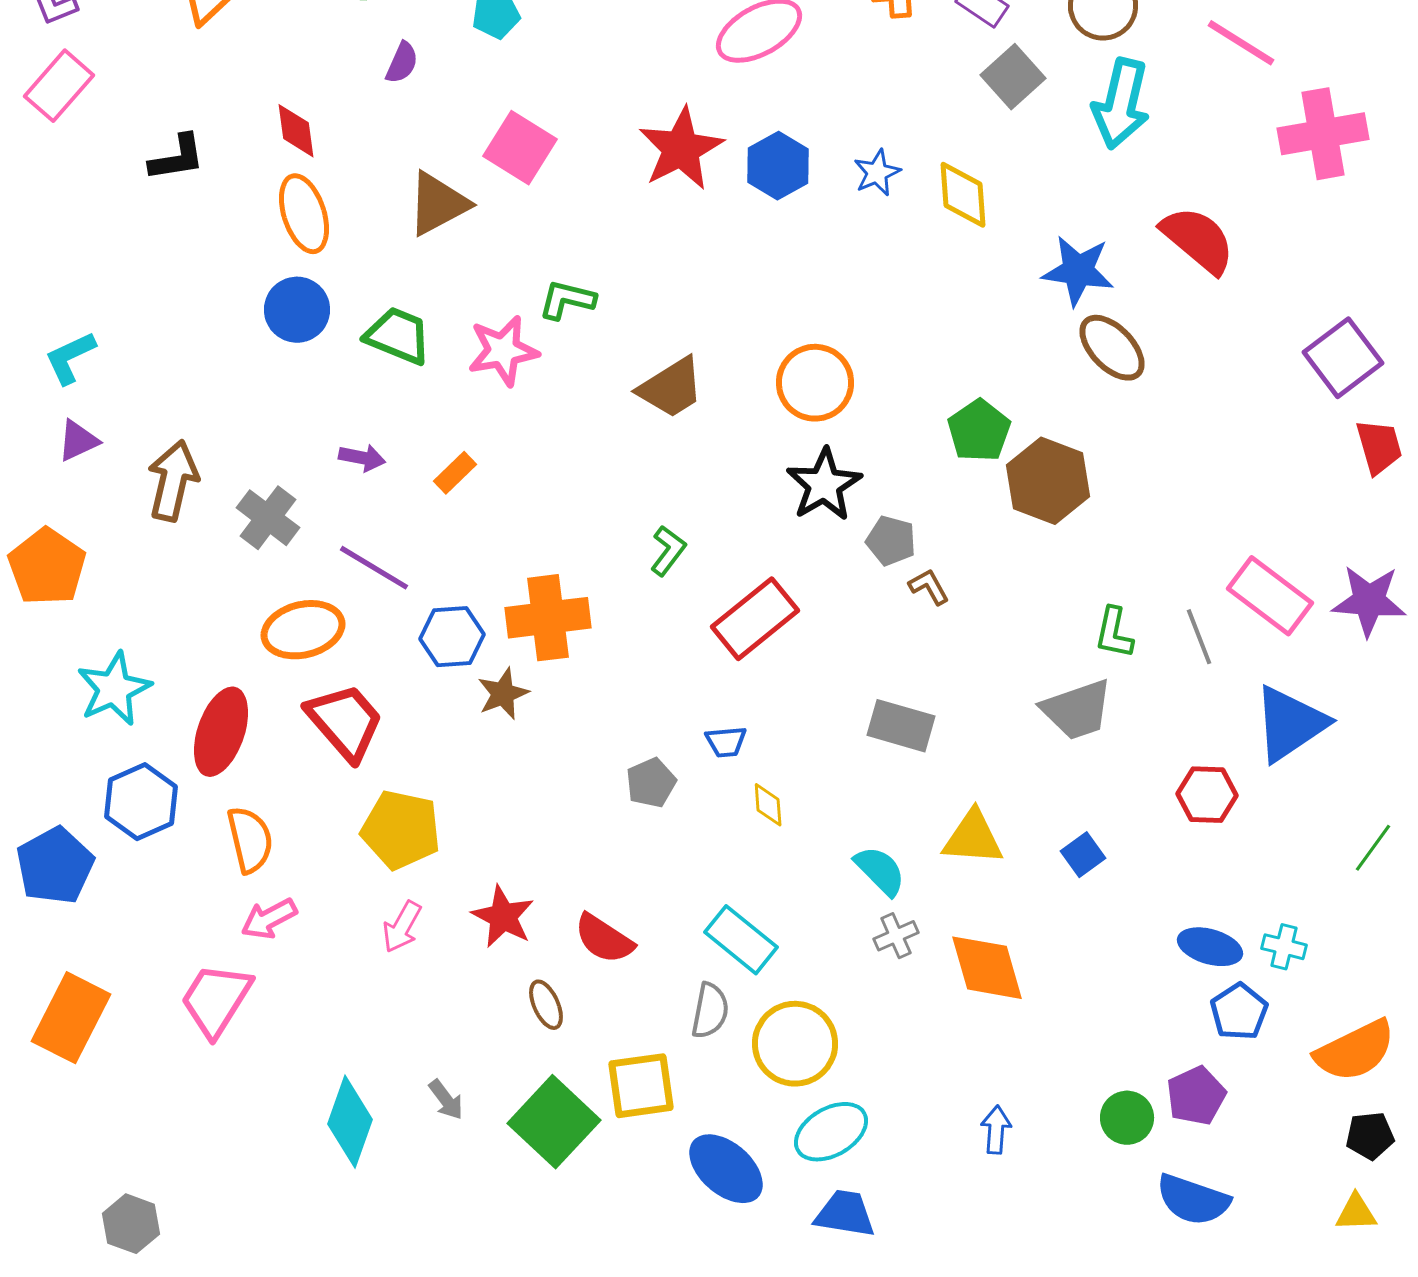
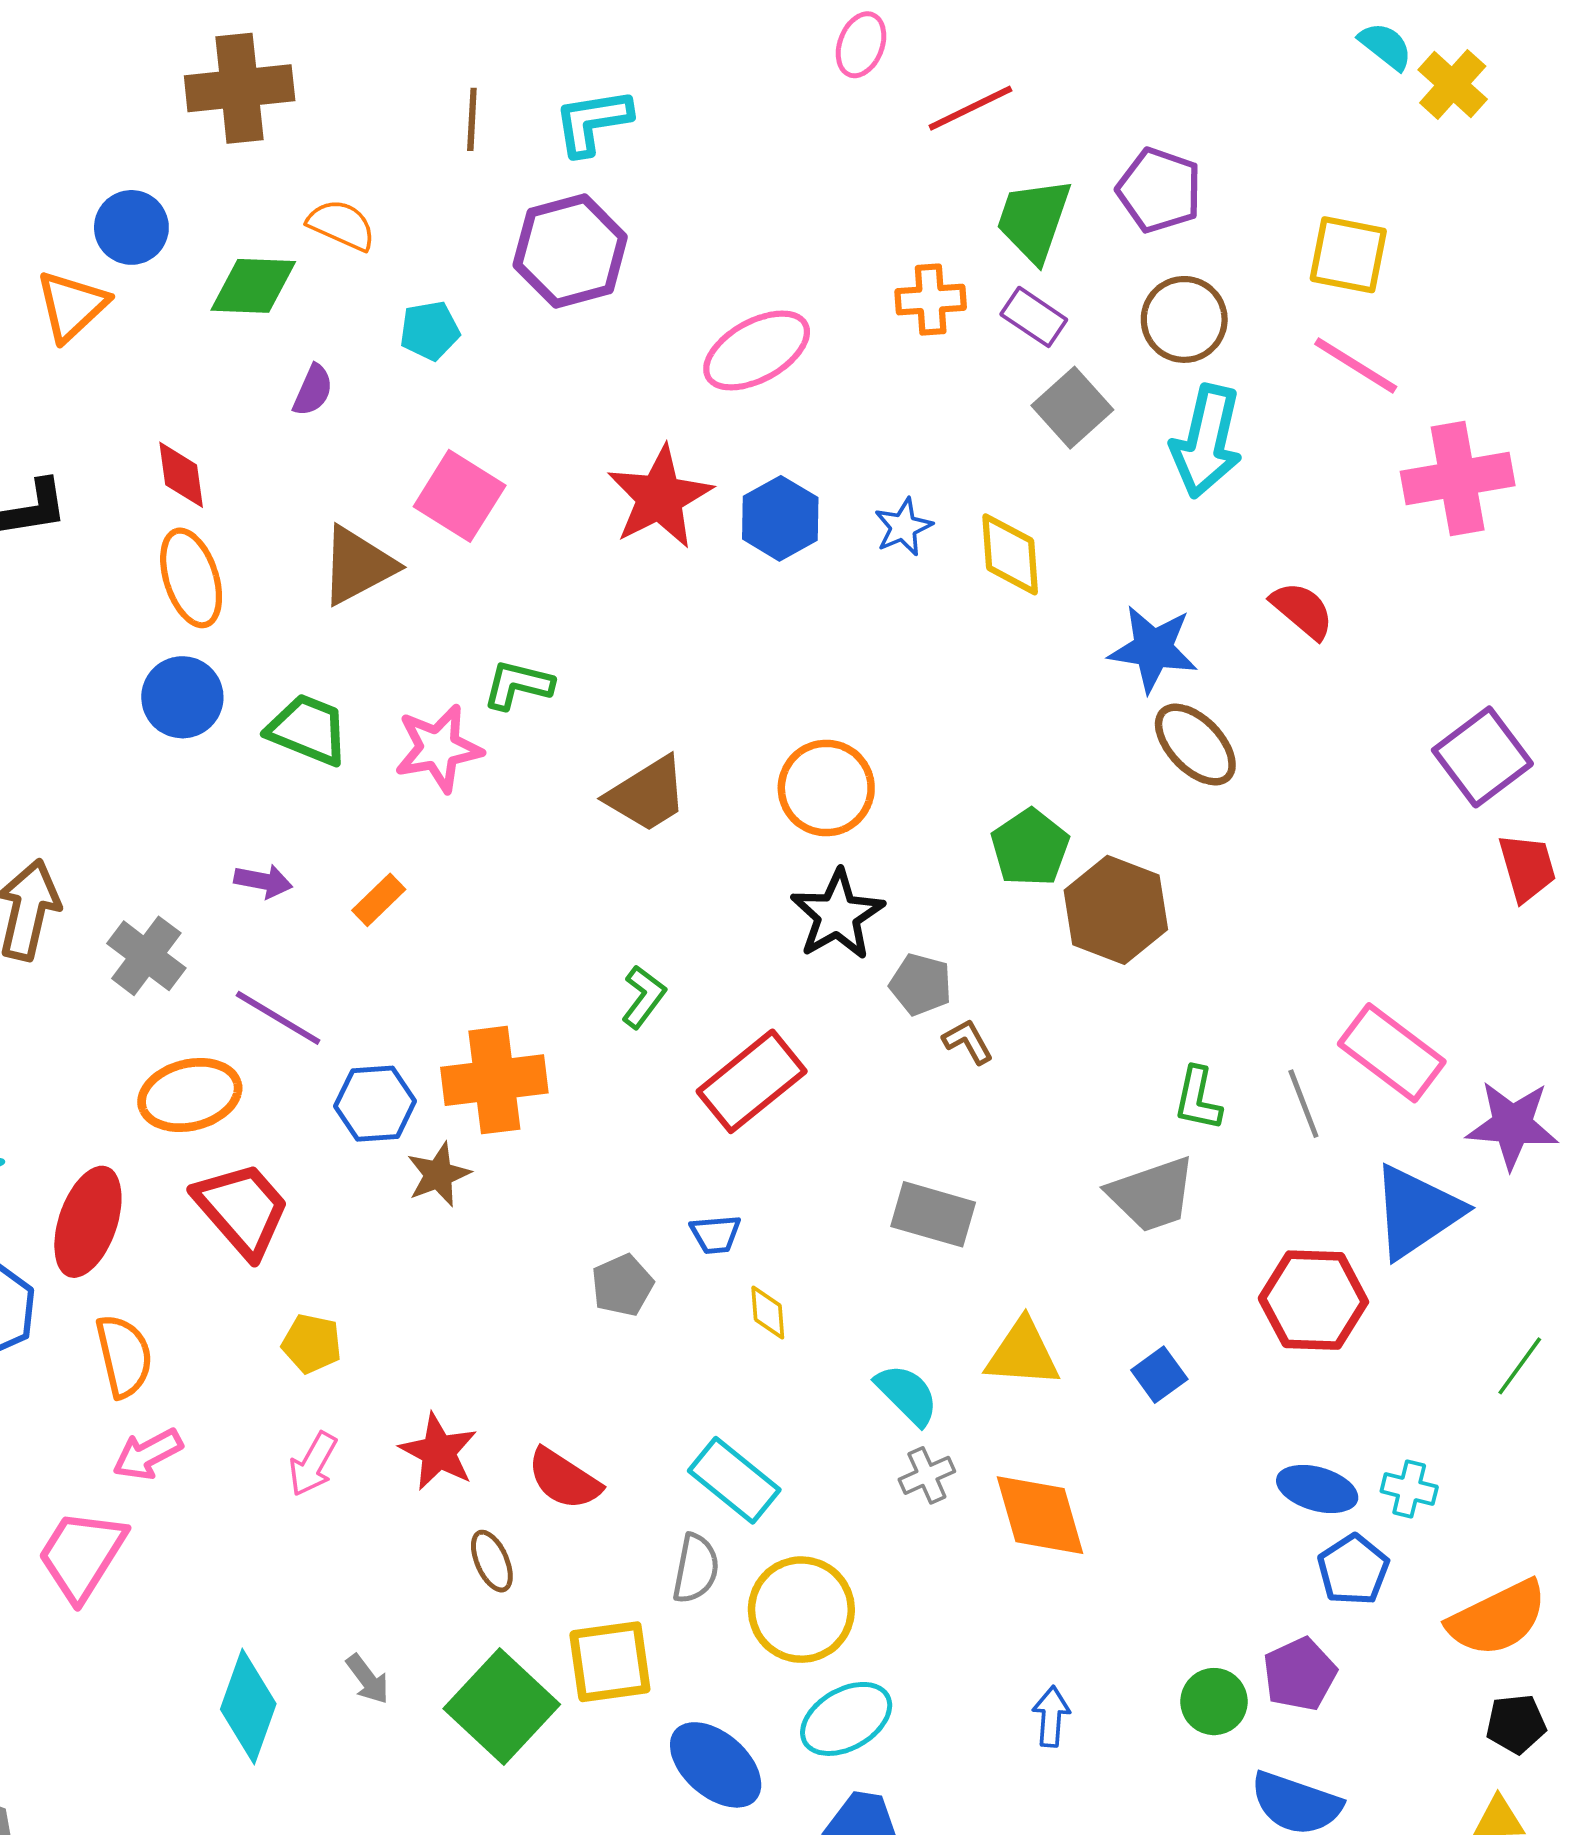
red semicircle: (1198, 240) -> (1302, 610), size x0.7
purple star: (1369, 601) -> (1512, 1125), moved
red hexagon: (1207, 795) -> (1313, 1300), size x1.4
yellow pentagon: (401, 830) -> (312, 1344), size x0.6

